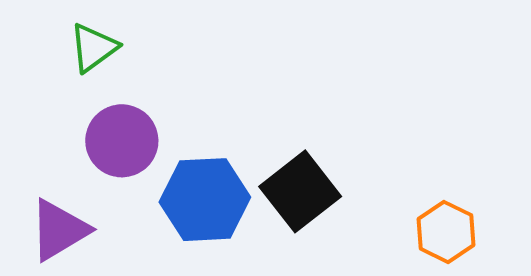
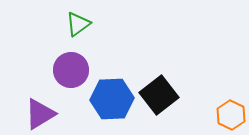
green triangle: (93, 48) -> (78, 24), moved

